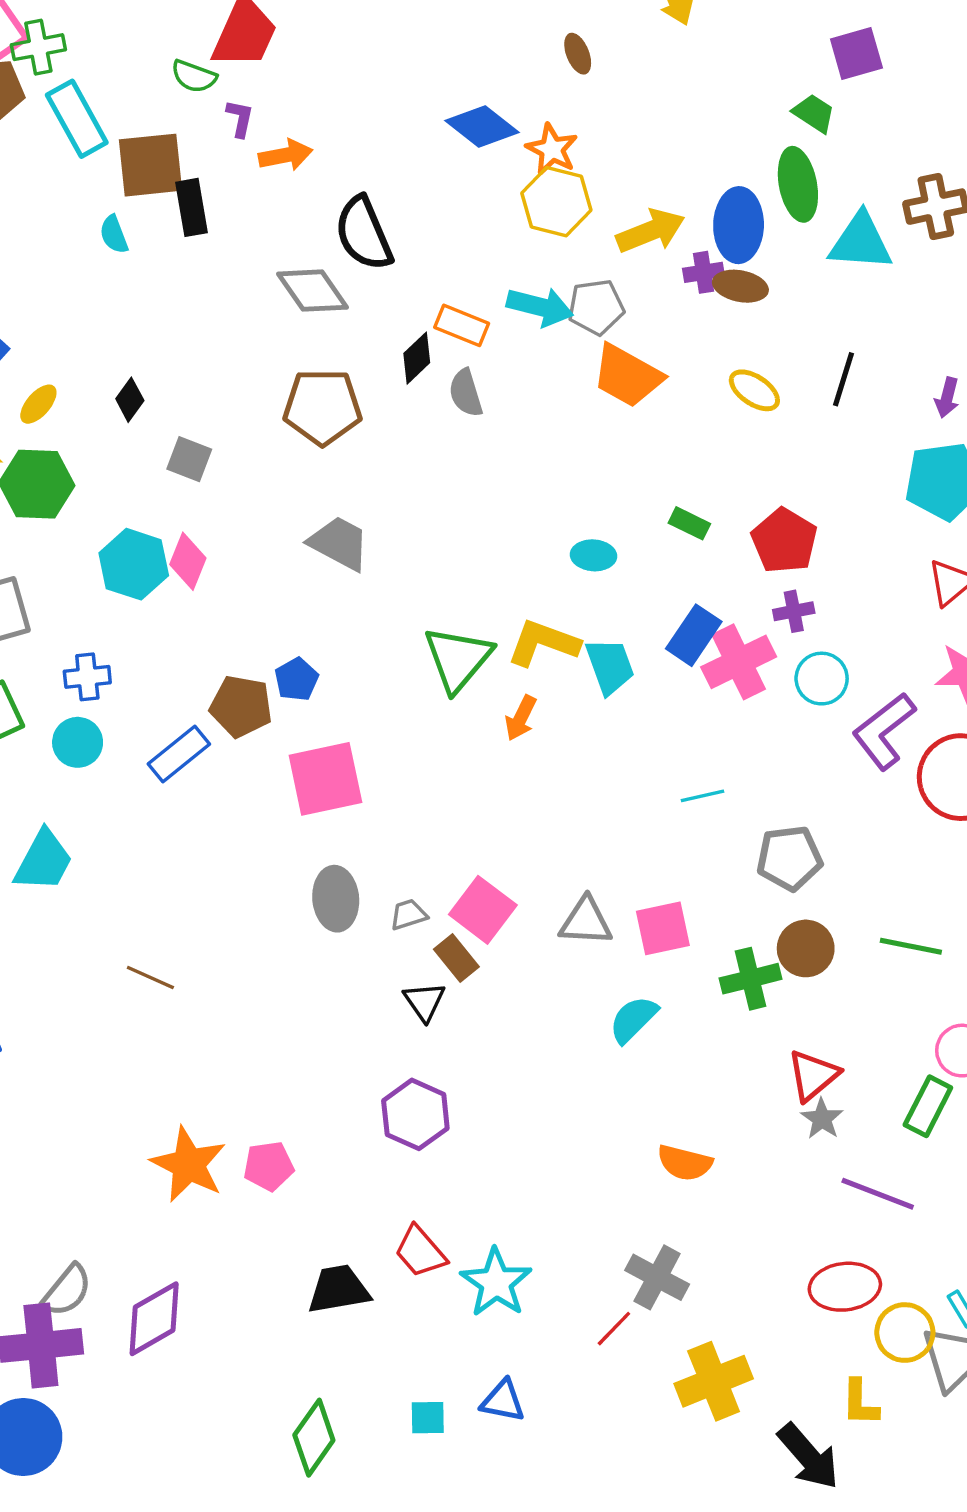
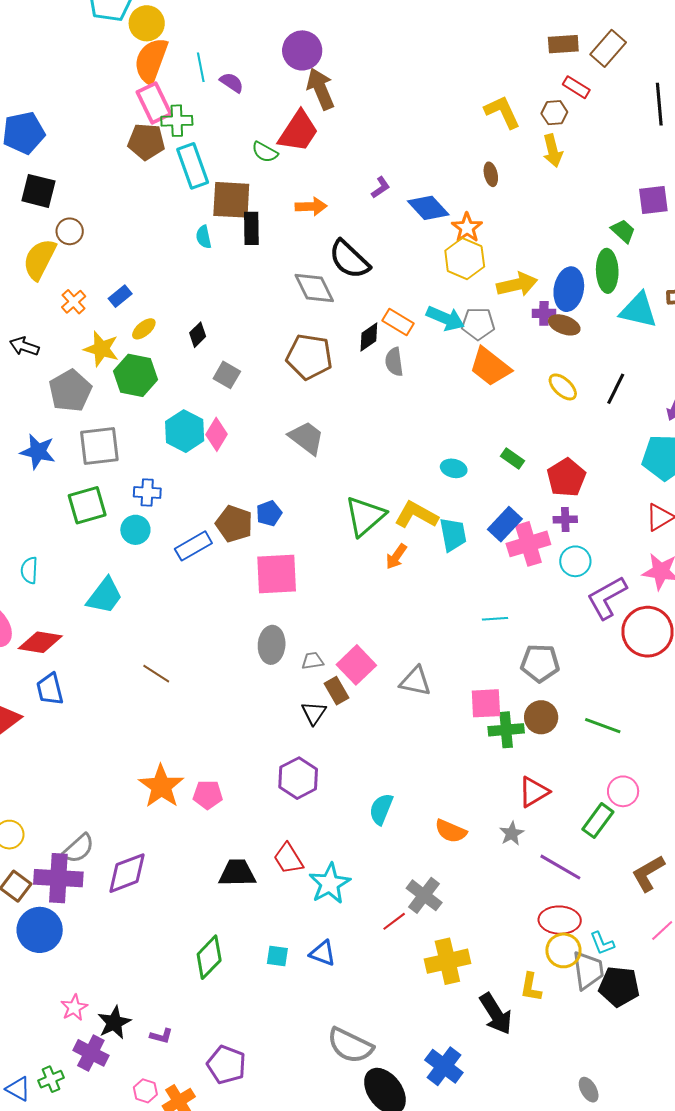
purple L-shape: (240, 118) -> (381, 187), moved, turned 35
black semicircle: (364, 233) -> (349, 259), turned -33
pink square: (663, 928) -> (486, 703), moved
cyan semicircle: (633, 1019) -> (381, 809), moved, turned -32
gray star: (822, 1119) -> (512, 833), moved
red ellipse: (845, 1287) -> (560, 920), moved

